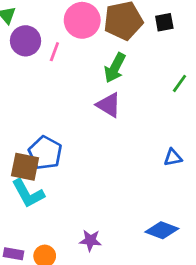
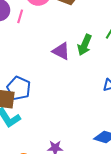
green arrow: (115, 68) -> (85, 45), moved

